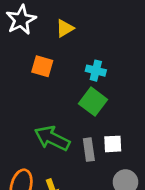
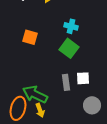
orange square: (42, 66) -> (30, 37), moved
green arrow: (52, 138) -> (35, 94), moved

